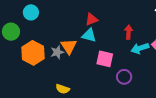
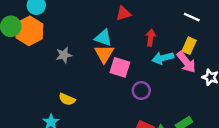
red triangle: (92, 19) -> (123, 13), moved
orange triangle: (69, 46) -> (104, 54), moved
orange hexagon: (33, 53) -> (29, 31), moved

